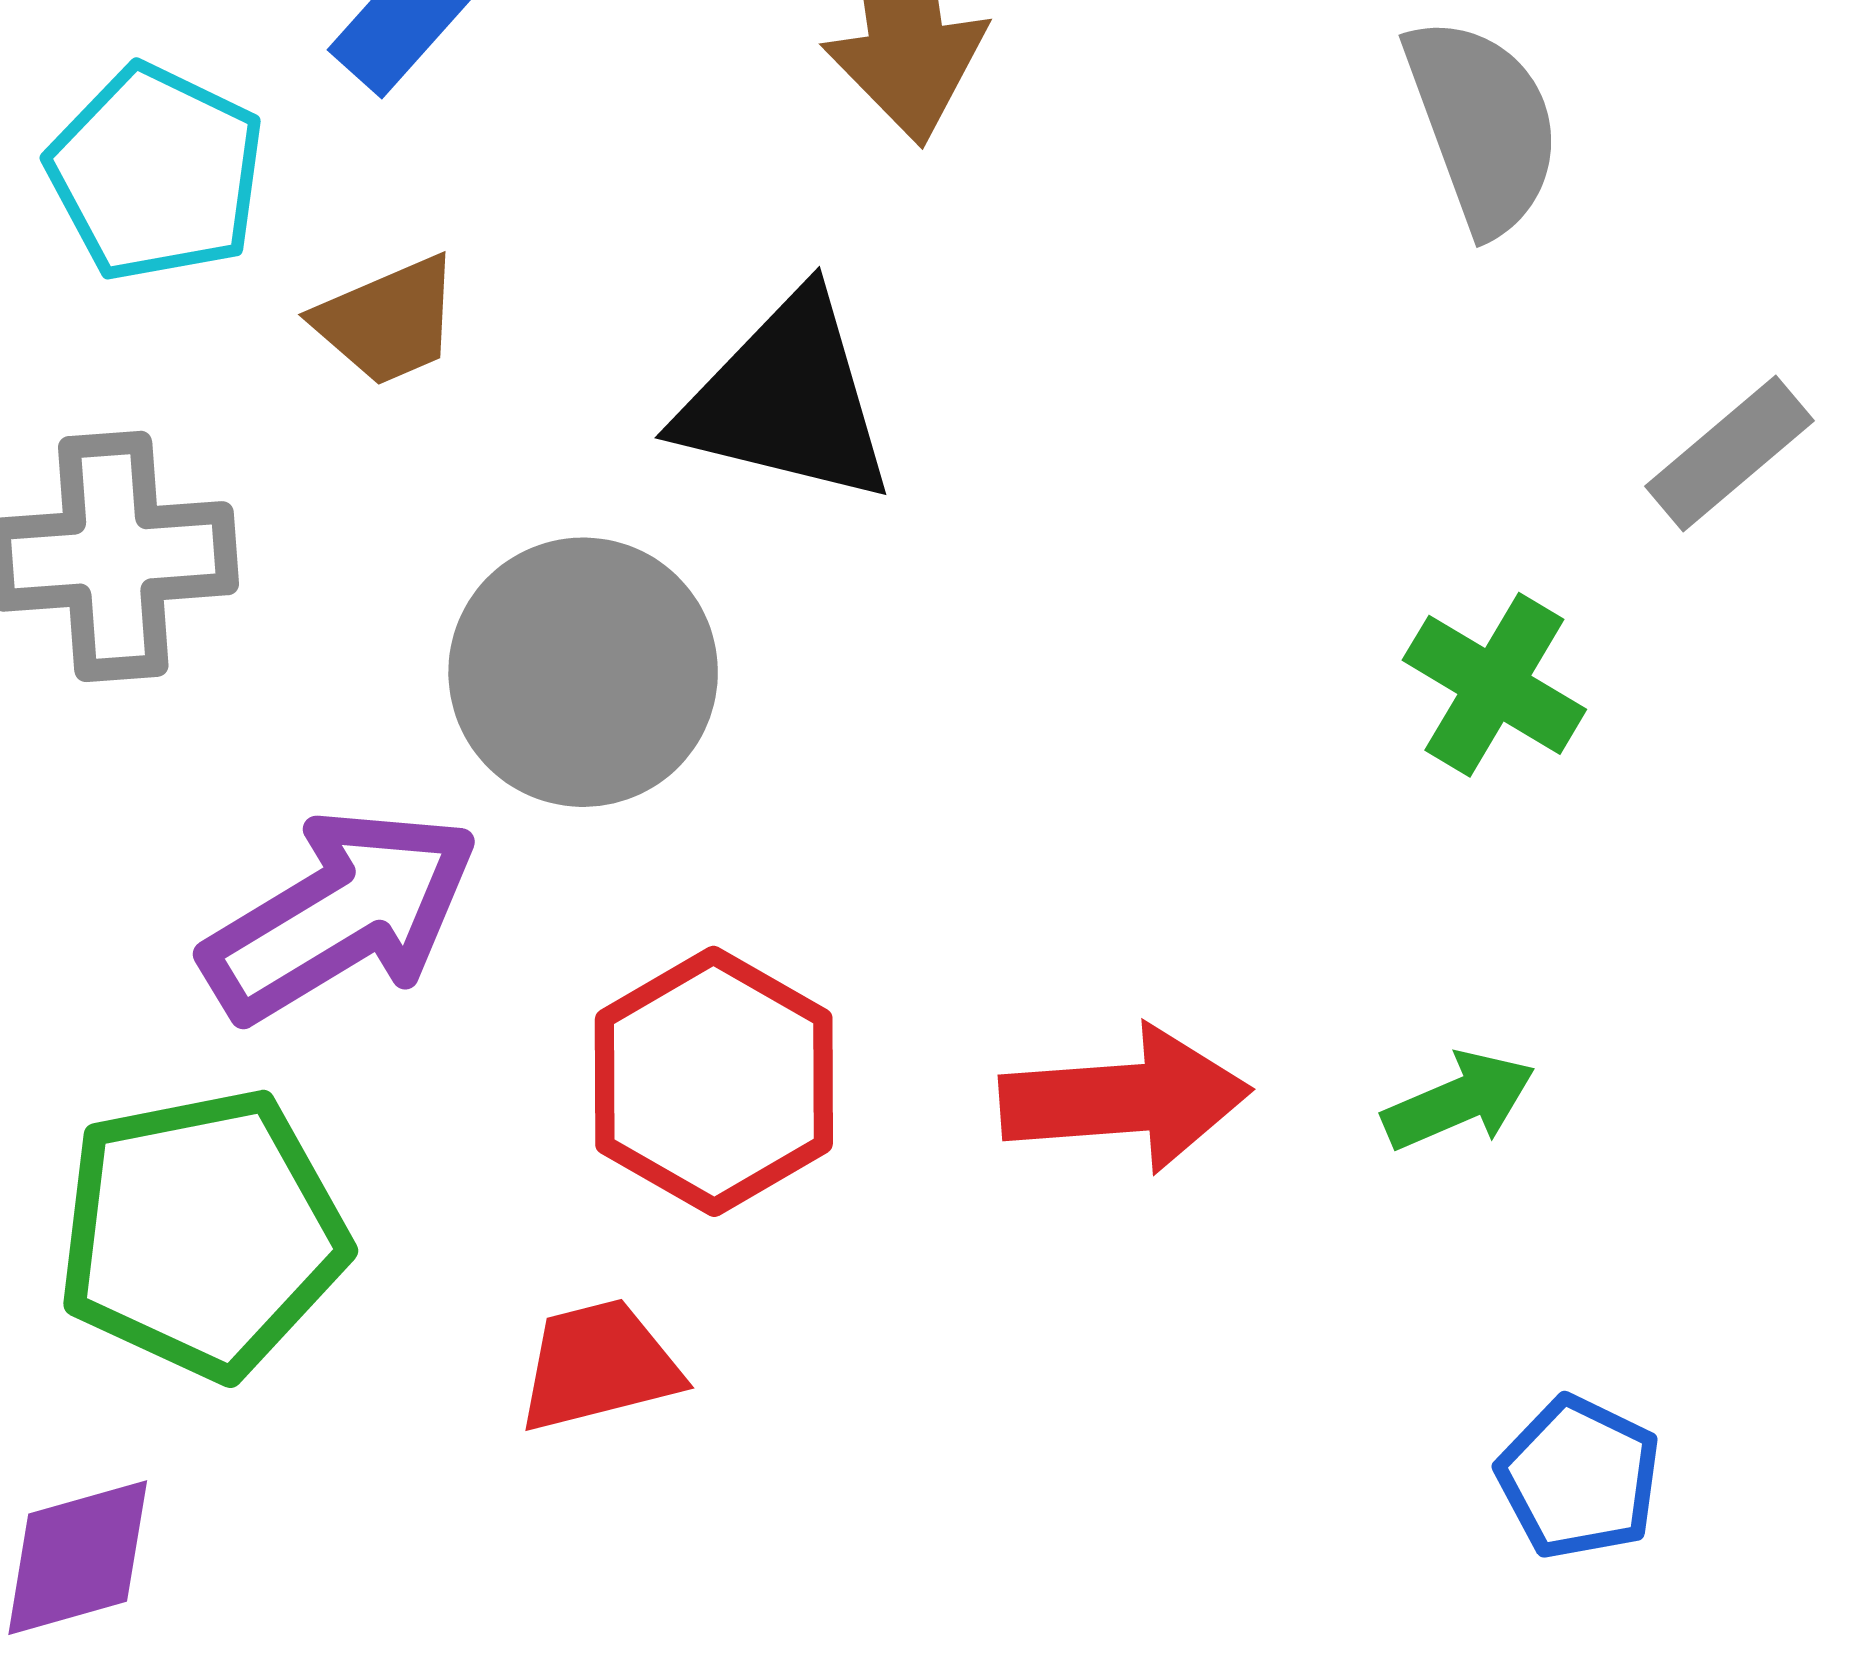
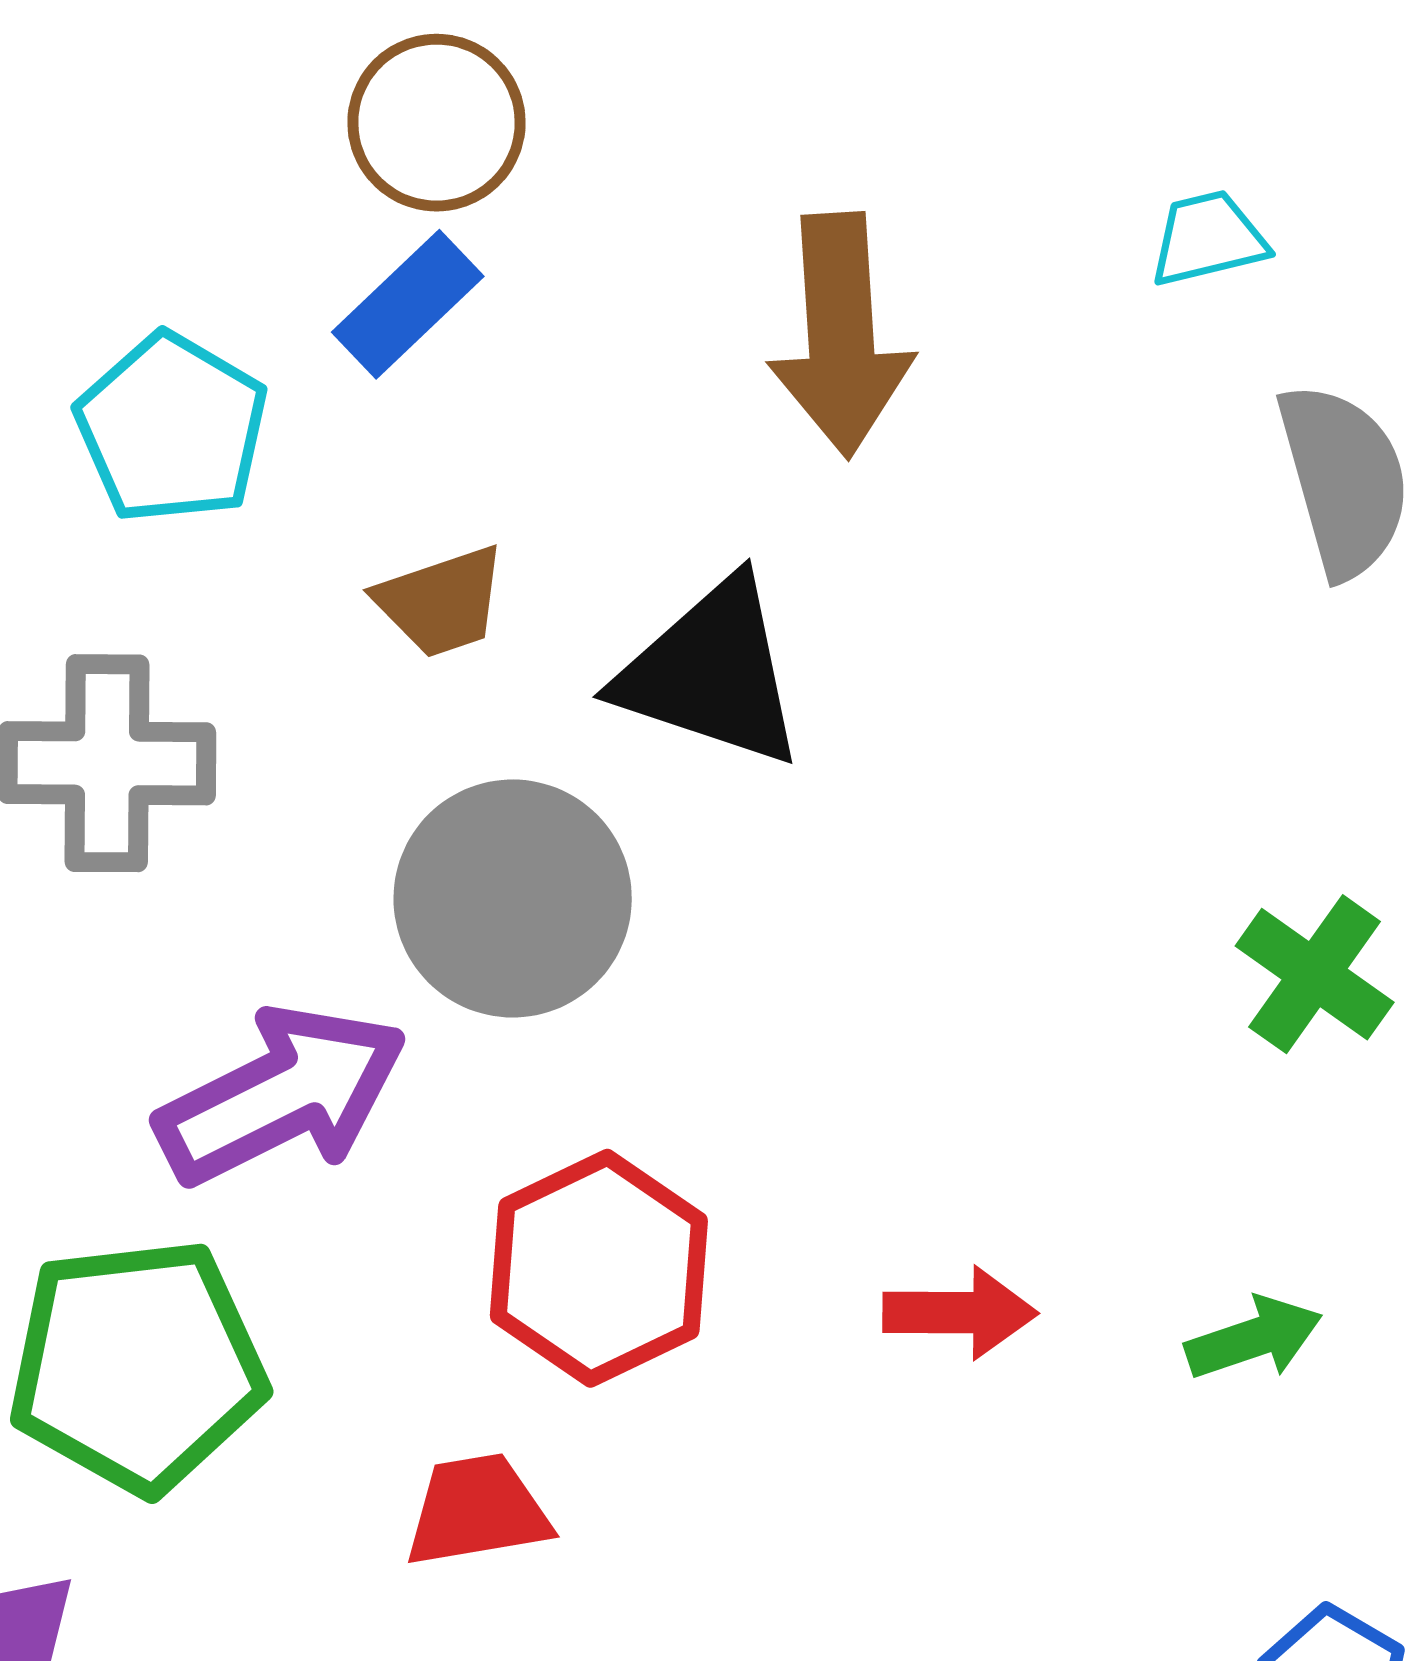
brown trapezoid: (388, 321) -> (441, 602), moved
red arrow: (1125, 1099) -> (960, 1313), size x0.7

